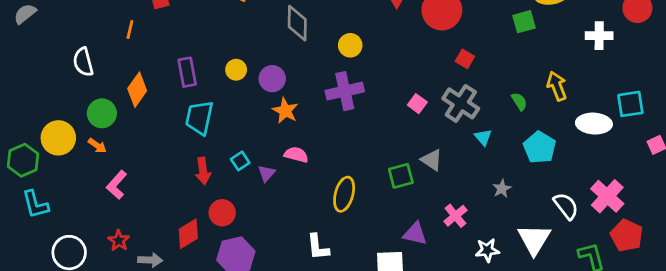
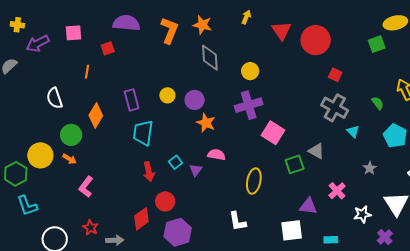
pink square: (417, 104) -> (273, 133), moved, size x1.6

